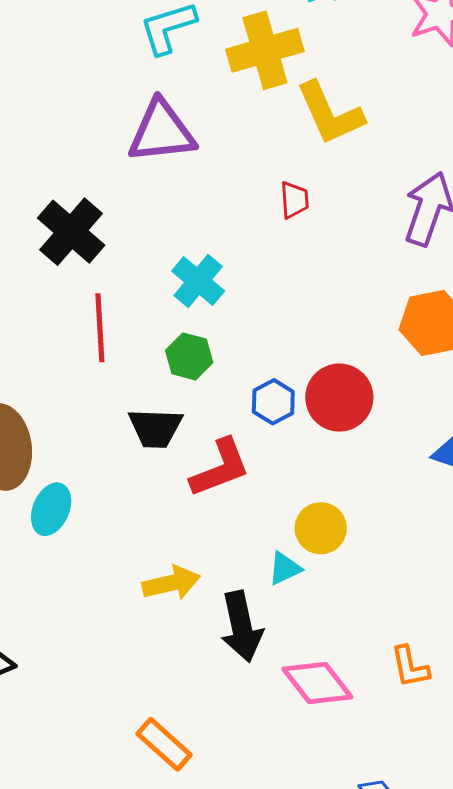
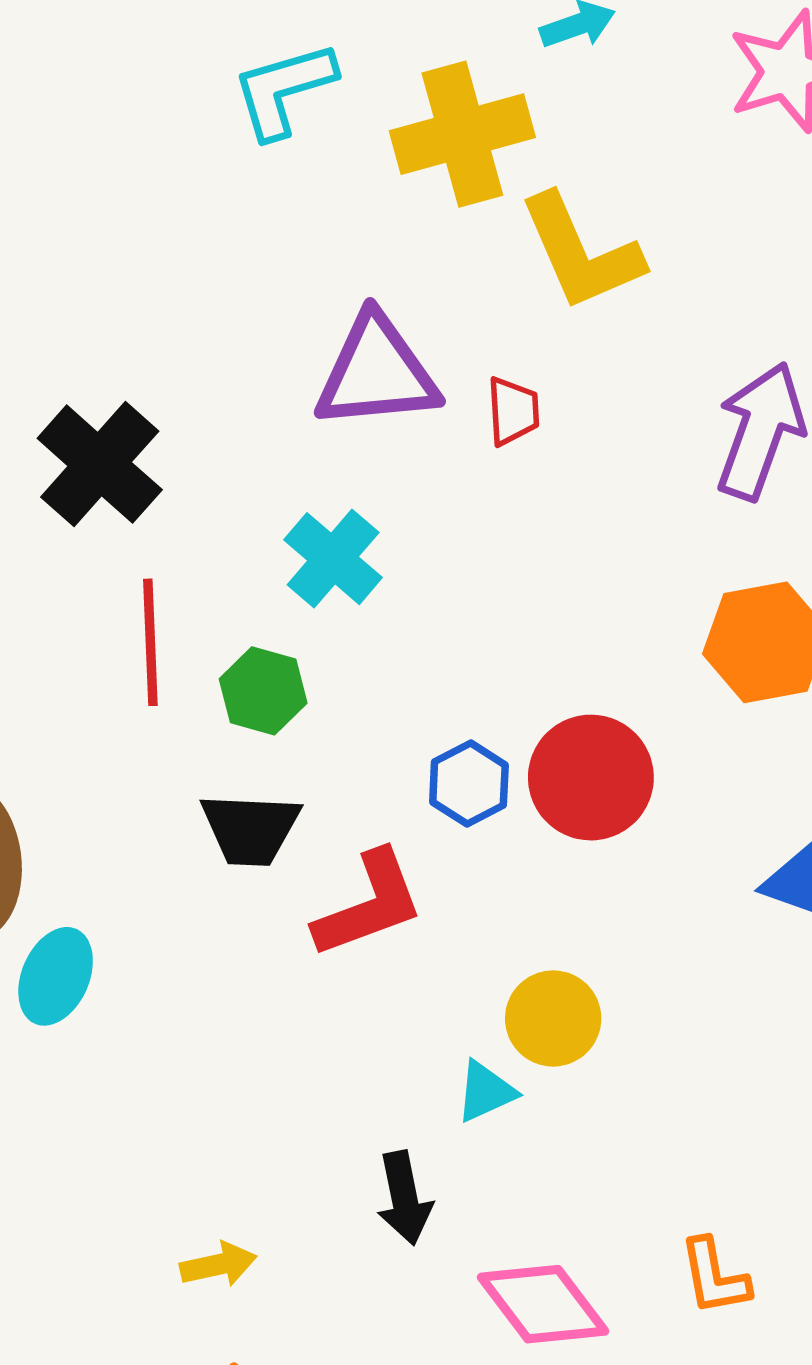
purple triangle: (162, 132) -> (377, 372), moved
green hexagon: (189, 356) -> (263, 691), moved
yellow arrow: (171, 583) -> (218, 1265), moved, size x0.7
black arrow: (242, 627) -> (404, 1198), size x0.7

